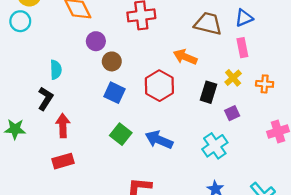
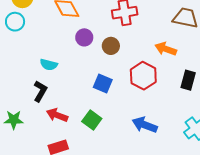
brown circle: (112, 61) -> (111, 46), moved
cyan semicircle: (56, 70) -> (49, 65), turned 108
red arrow: (63, 126) -> (57, 115), turned -65
green square: (121, 134) -> (92, 120), moved

